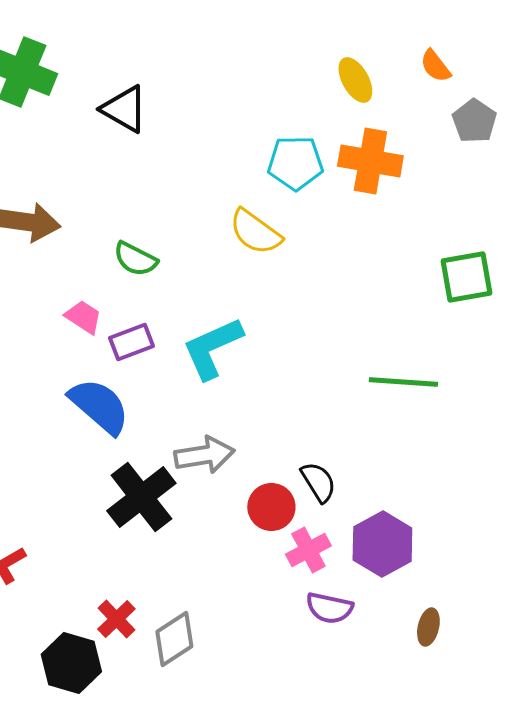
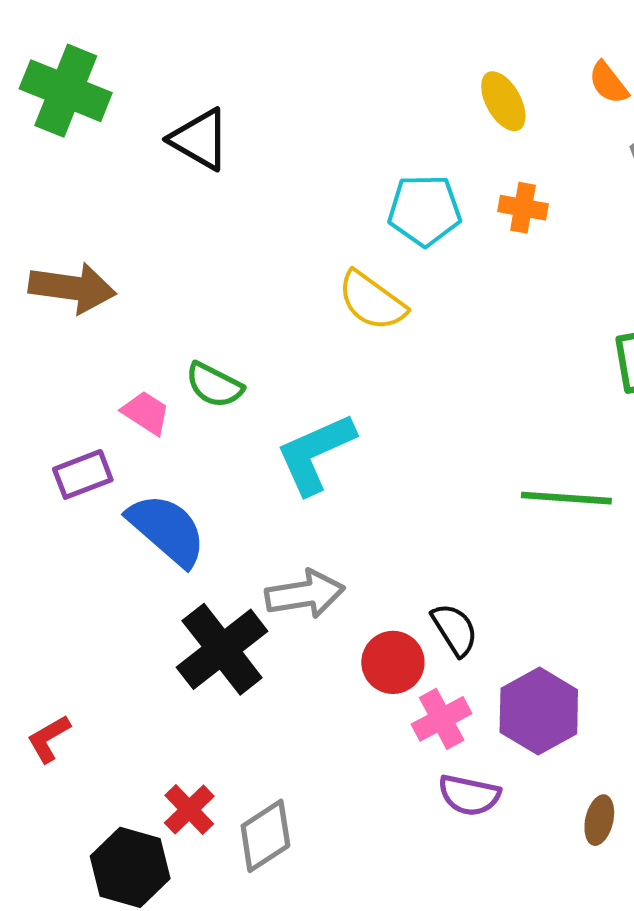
orange cross: (370, 161) -> (523, 208), size x0.6
green semicircle: (135, 259) -> (214, 385), moved
purple rectangle: (131, 342) -> (83, 474), moved

